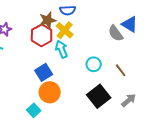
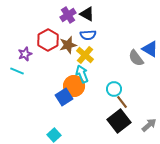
red hexagon: (42, 35) -> (48, 40), moved
brown line: (121, 70) -> (122, 102), moved
orange circle: (50, 92) -> (74, 86), moved

